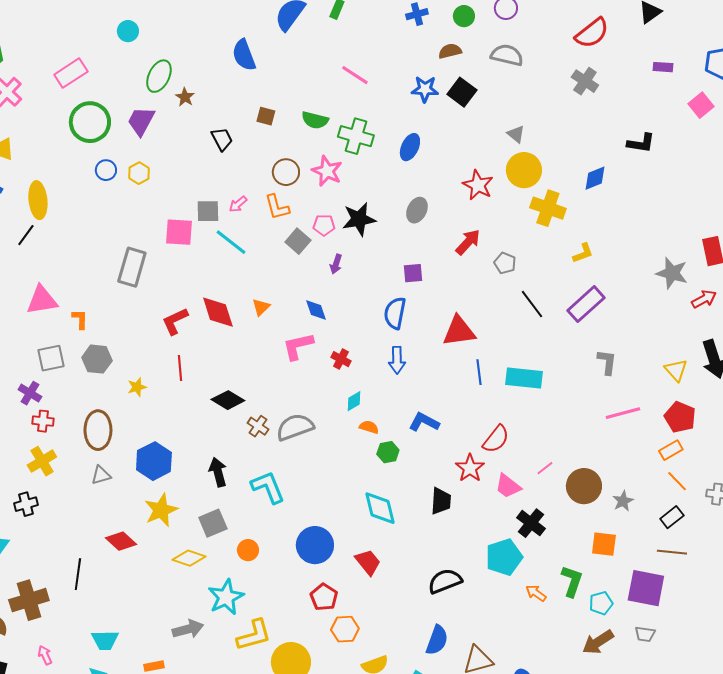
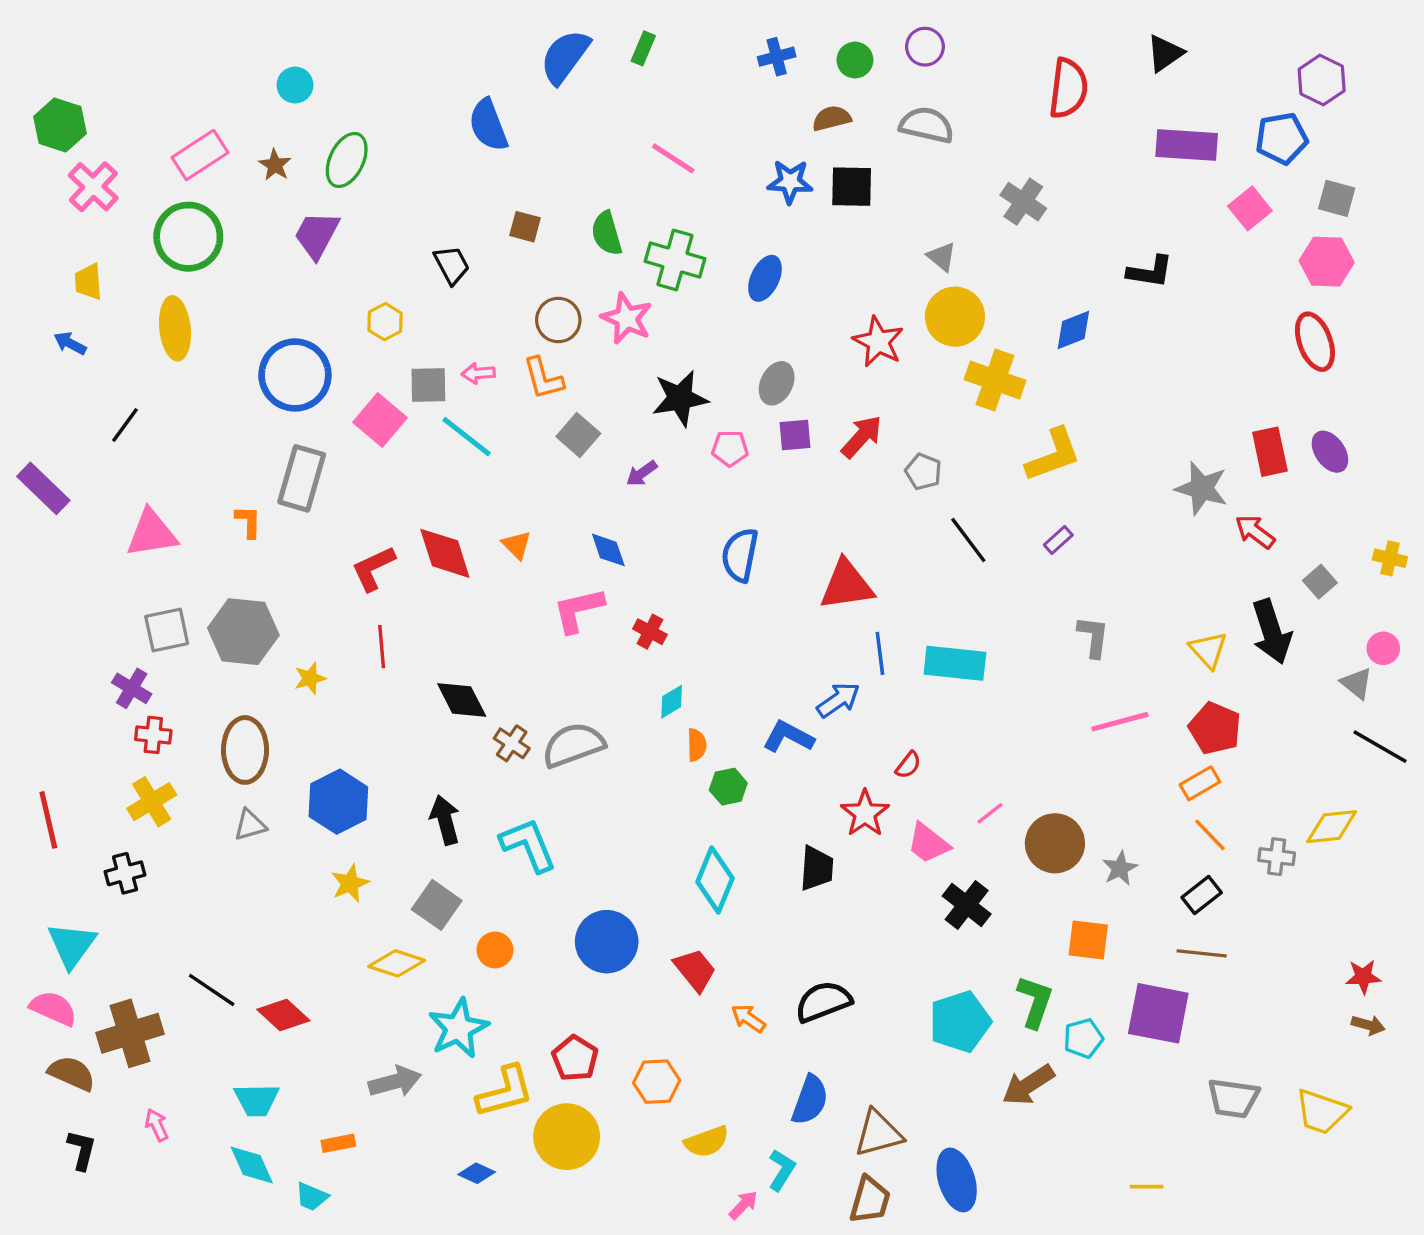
red semicircle: (592, 33) -> (1068, 88), turned -45
purple rectangle: (663, 67) -> (1187, 145), size x1.8
gray cross: (585, 81) -> (1023, 202), moved
black square: (462, 92) -> (852, 187), turned -36
brown star: (185, 97) -> (275, 165), moved
green semicircle: (315, 120) -> (607, 233), turned 60
green circle: (90, 122) -> (188, 237), moved
blue circle: (106, 170) -> (295, 375), moved, size x2.0
yellow hexagon: (139, 173) -> (385, 322), moved
yellow ellipse: (38, 200) -> (175, 328), moved
pink arrow: (238, 204) -> (478, 373), turned 36
pink pentagon: (324, 225) -> (730, 448), moved
pink square: (179, 232) -> (380, 420), turned 36
yellow L-shape: (583, 253) -> (1053, 455), size x1.6
purple arrow: (336, 264) -> (642, 473), turned 36
purple square: (413, 273) -> (795, 435), moved
red arrow: (704, 299) -> (1255, 532), turned -115
purple rectangle: (586, 304) -> (1058, 540), size x0.5
orange triangle: (261, 307) -> (517, 545), turned -30
orange L-shape: (80, 319) -> (248, 522), moved
gray hexagon: (97, 359) -> (243, 632), size x1.4
blue arrow: (397, 360) -> (838, 700), moved, turned -124
black diamond: (228, 400) -> (462, 700), turned 32
orange semicircle: (369, 427) -> (697, 745), turned 72
red semicircle: (496, 439) -> (908, 765), size x0.6
cyan diamond: (380, 508) -> (715, 880), turned 36
yellow star: (161, 510) -> (350, 883), size x0.7
gray square: (213, 523) -> (437, 905), turned -32
red diamond: (121, 541) -> (283, 1015), moved
cyan pentagon: (504, 557) -> (960, 1022), moved
black line: (78, 574) -> (212, 990), turned -64
orange arrow: (536, 593) -> (748, 1018), moved
red pentagon: (324, 597) -> (575, 1058), moved
gray trapezoid: (645, 634) -> (1233, 1098), moved, size x1.5
brown arrow: (598, 642) -> (1028, 1085), moved

